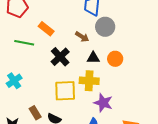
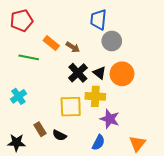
brown arrow: (82, 37) -> (73, 47), moved
black cross: (60, 57) -> (78, 73), moved
black triangle: (93, 58) -> (99, 73), turned 40
orange circle: (115, 59) -> (122, 74), size x1.5

